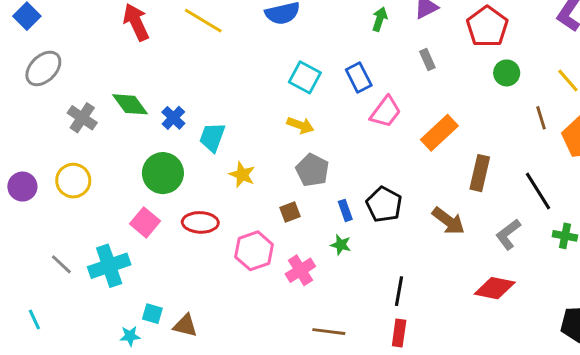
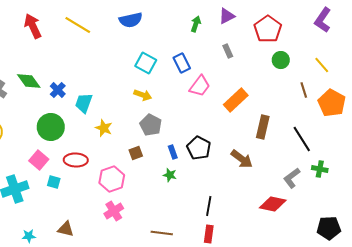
gray L-shape: (508, 234) -> (292, 178), moved
pink cross: (300, 270) -> (114, 211), moved
cyan square: (152, 314) -> (54, 182), moved

